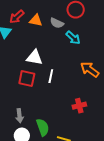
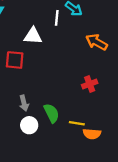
white line: (51, 76) -> (57, 18), moved
red square: (27, 79) -> (15, 60), moved

